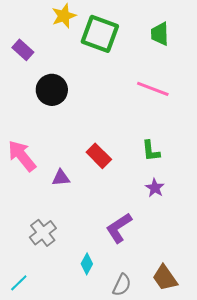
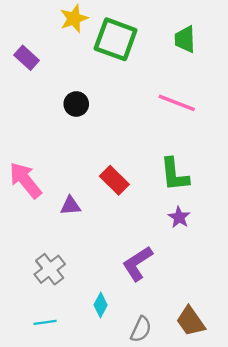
black circle: (52, 90) -> (76, 104), moved, size x0.7
green L-shape: (151, 151) -> (174, 174), size x1.4
cyan line: (19, 283) -> (45, 322), moved, turned 36

